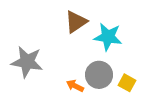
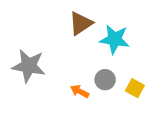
gray circle: (99, 75) -> (105, 80), size x0.7

